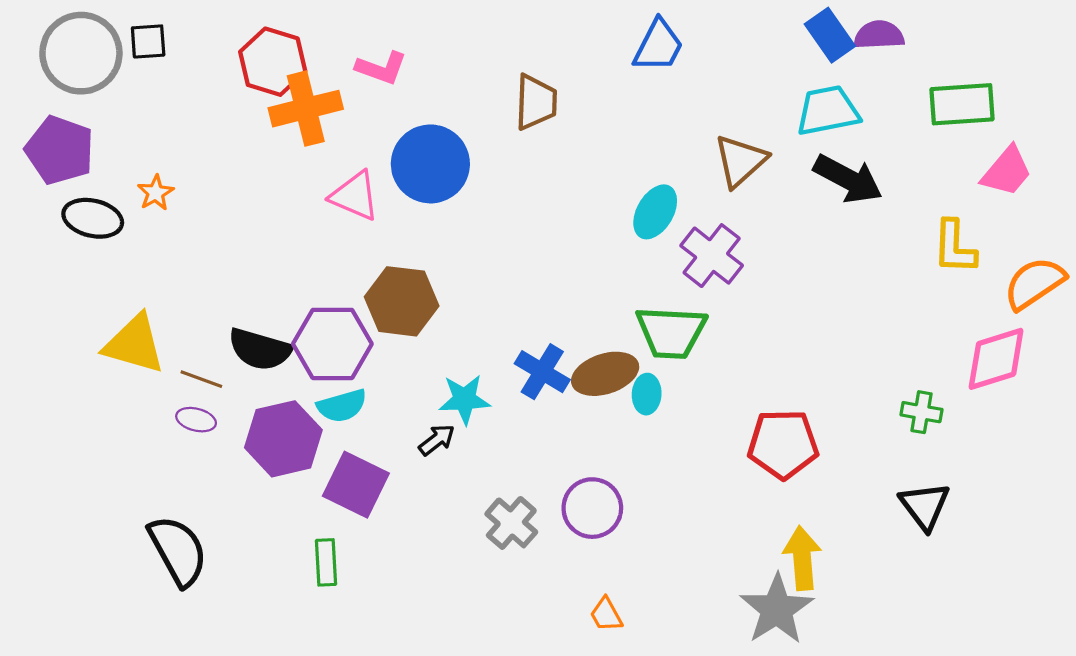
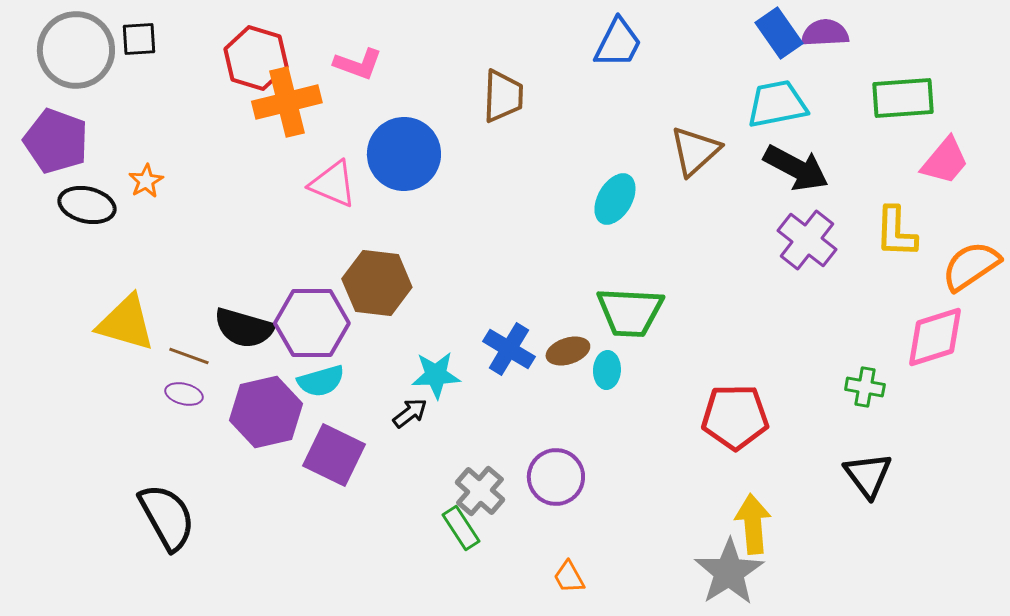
purple cross: (712, 256) -> (807, 240), moved
brown ellipse: (605, 374) -> (568, 351), size x0.7
green rectangle: (326, 562) -> (461, 528), moved, turned -30

